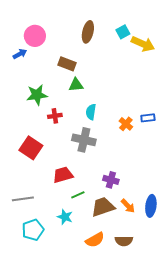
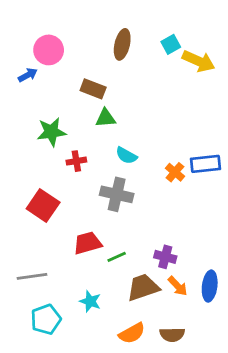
cyan semicircle: (91, 112) -> (126, 156), turned -70
blue rectangle: (148, 118) -> (206, 164), size x1.5
purple cross: (111, 180) -> (165, 257), moved
green line: (78, 195) -> (117, 257), moved

